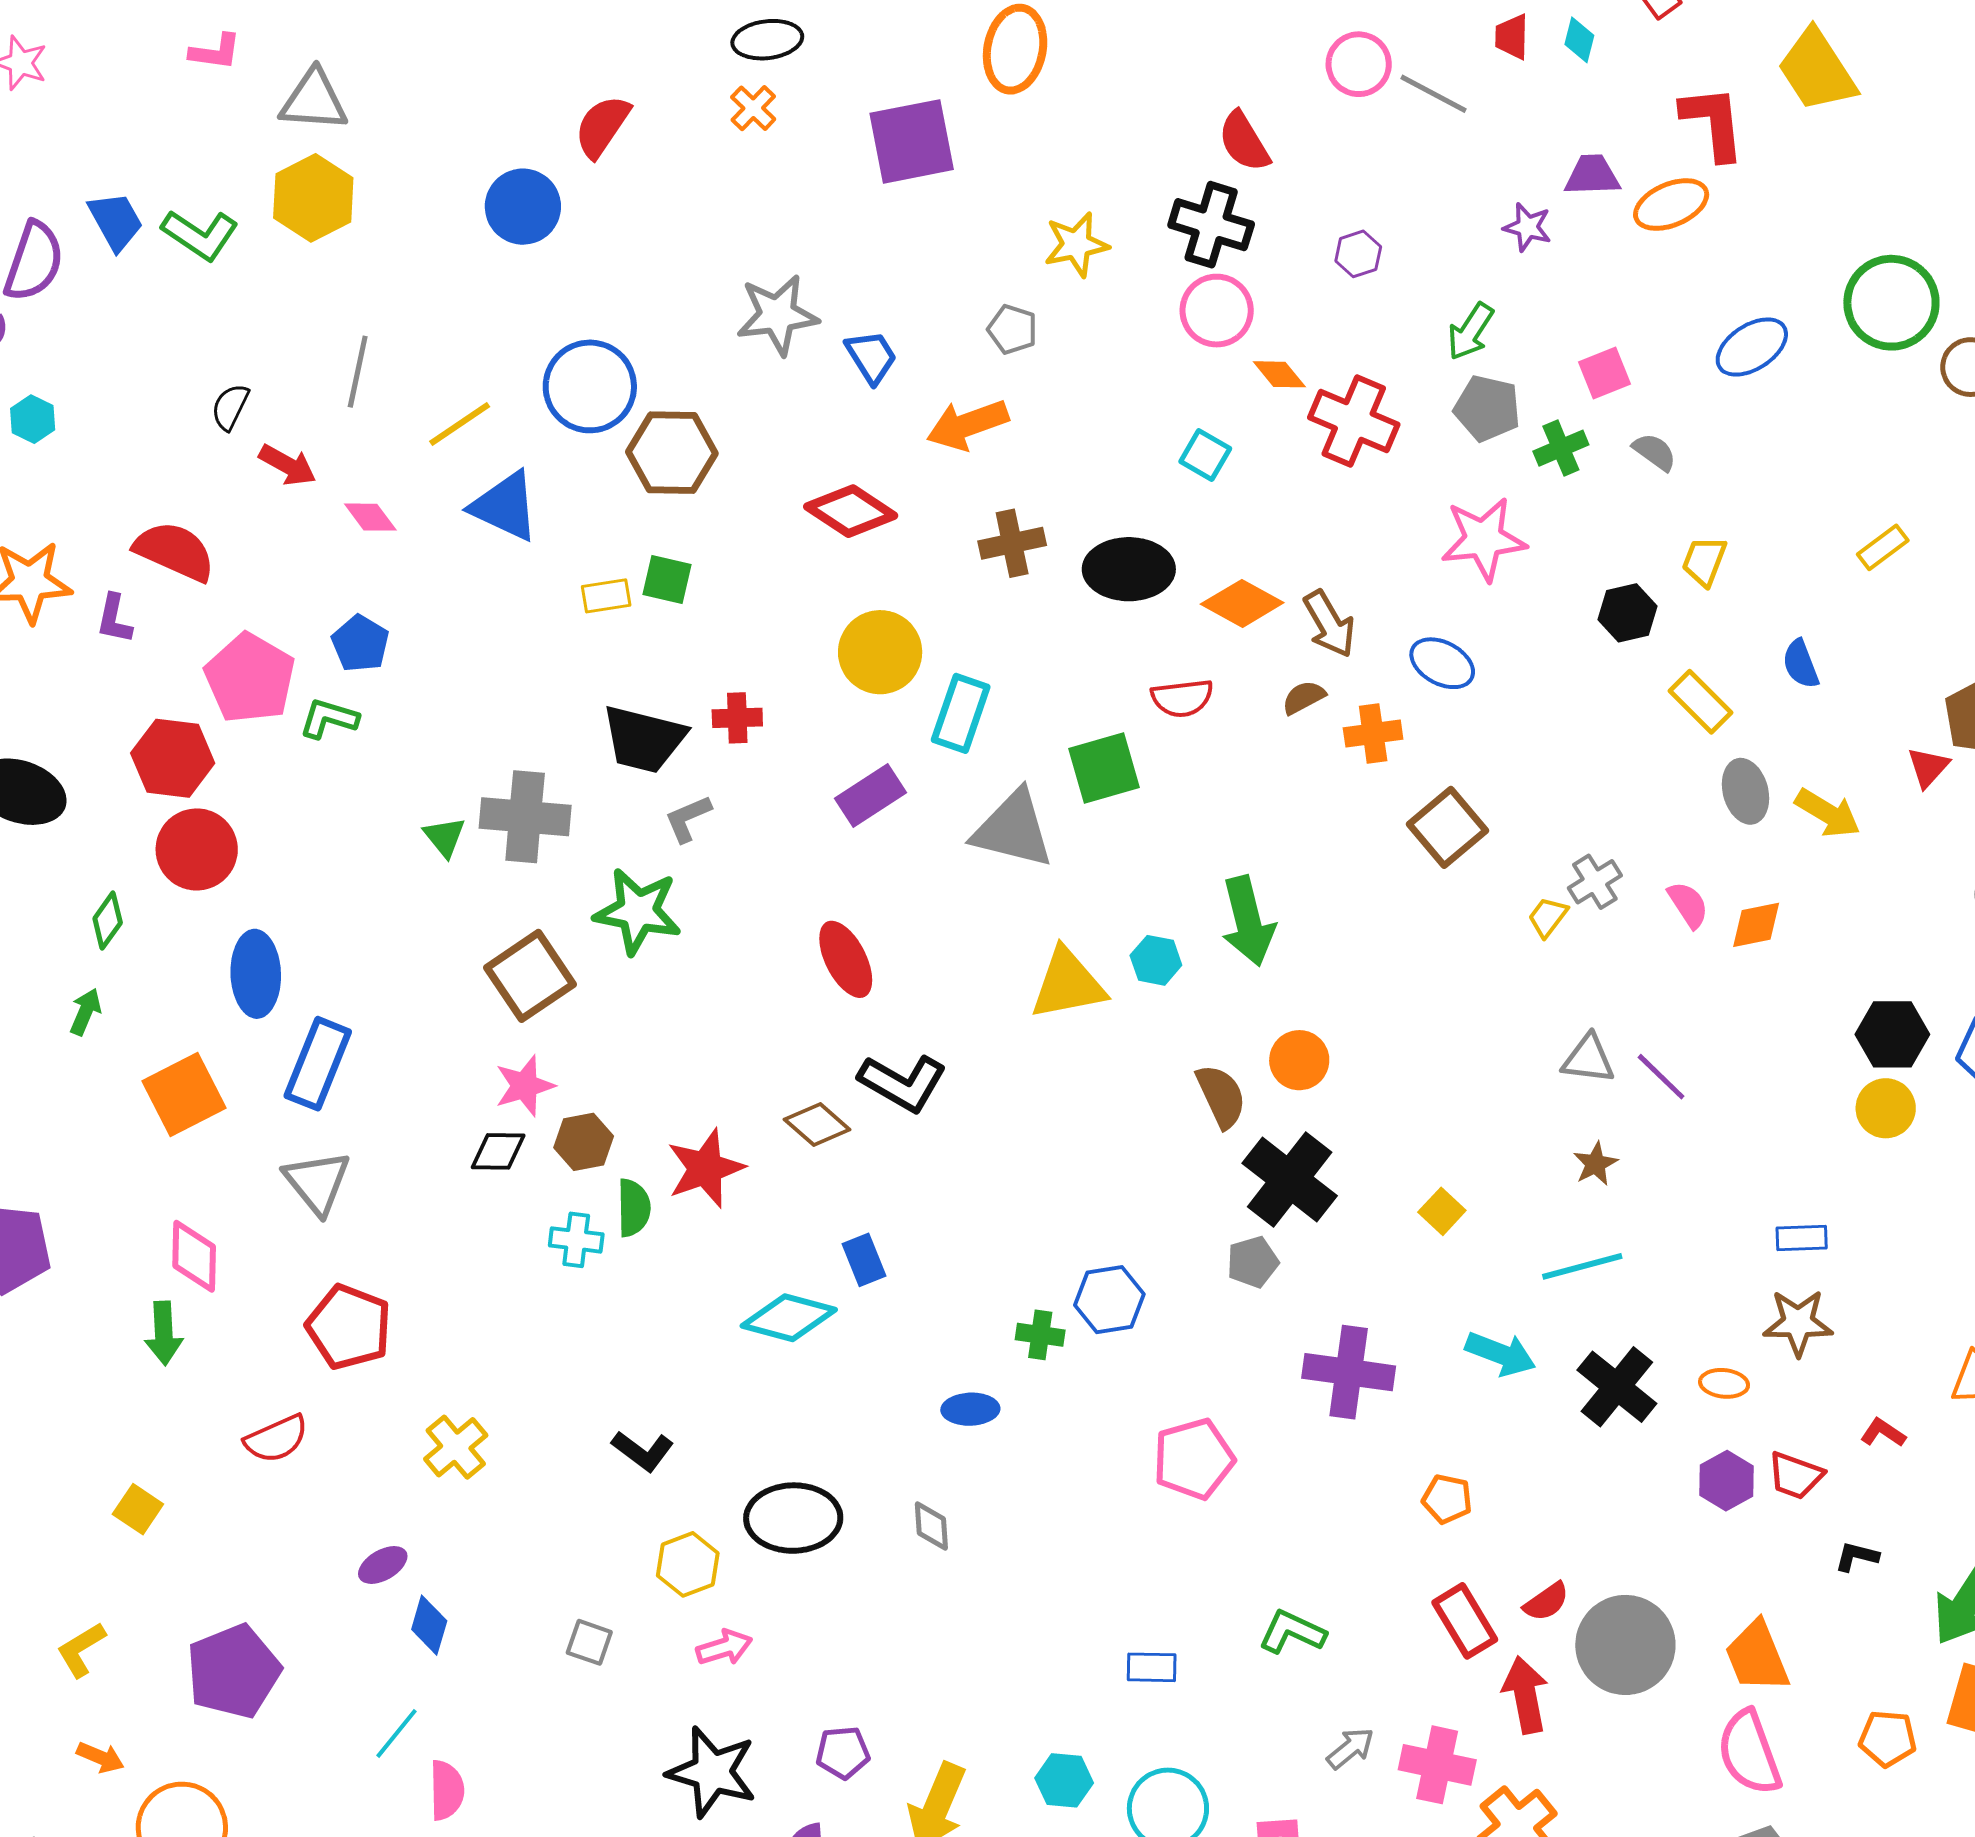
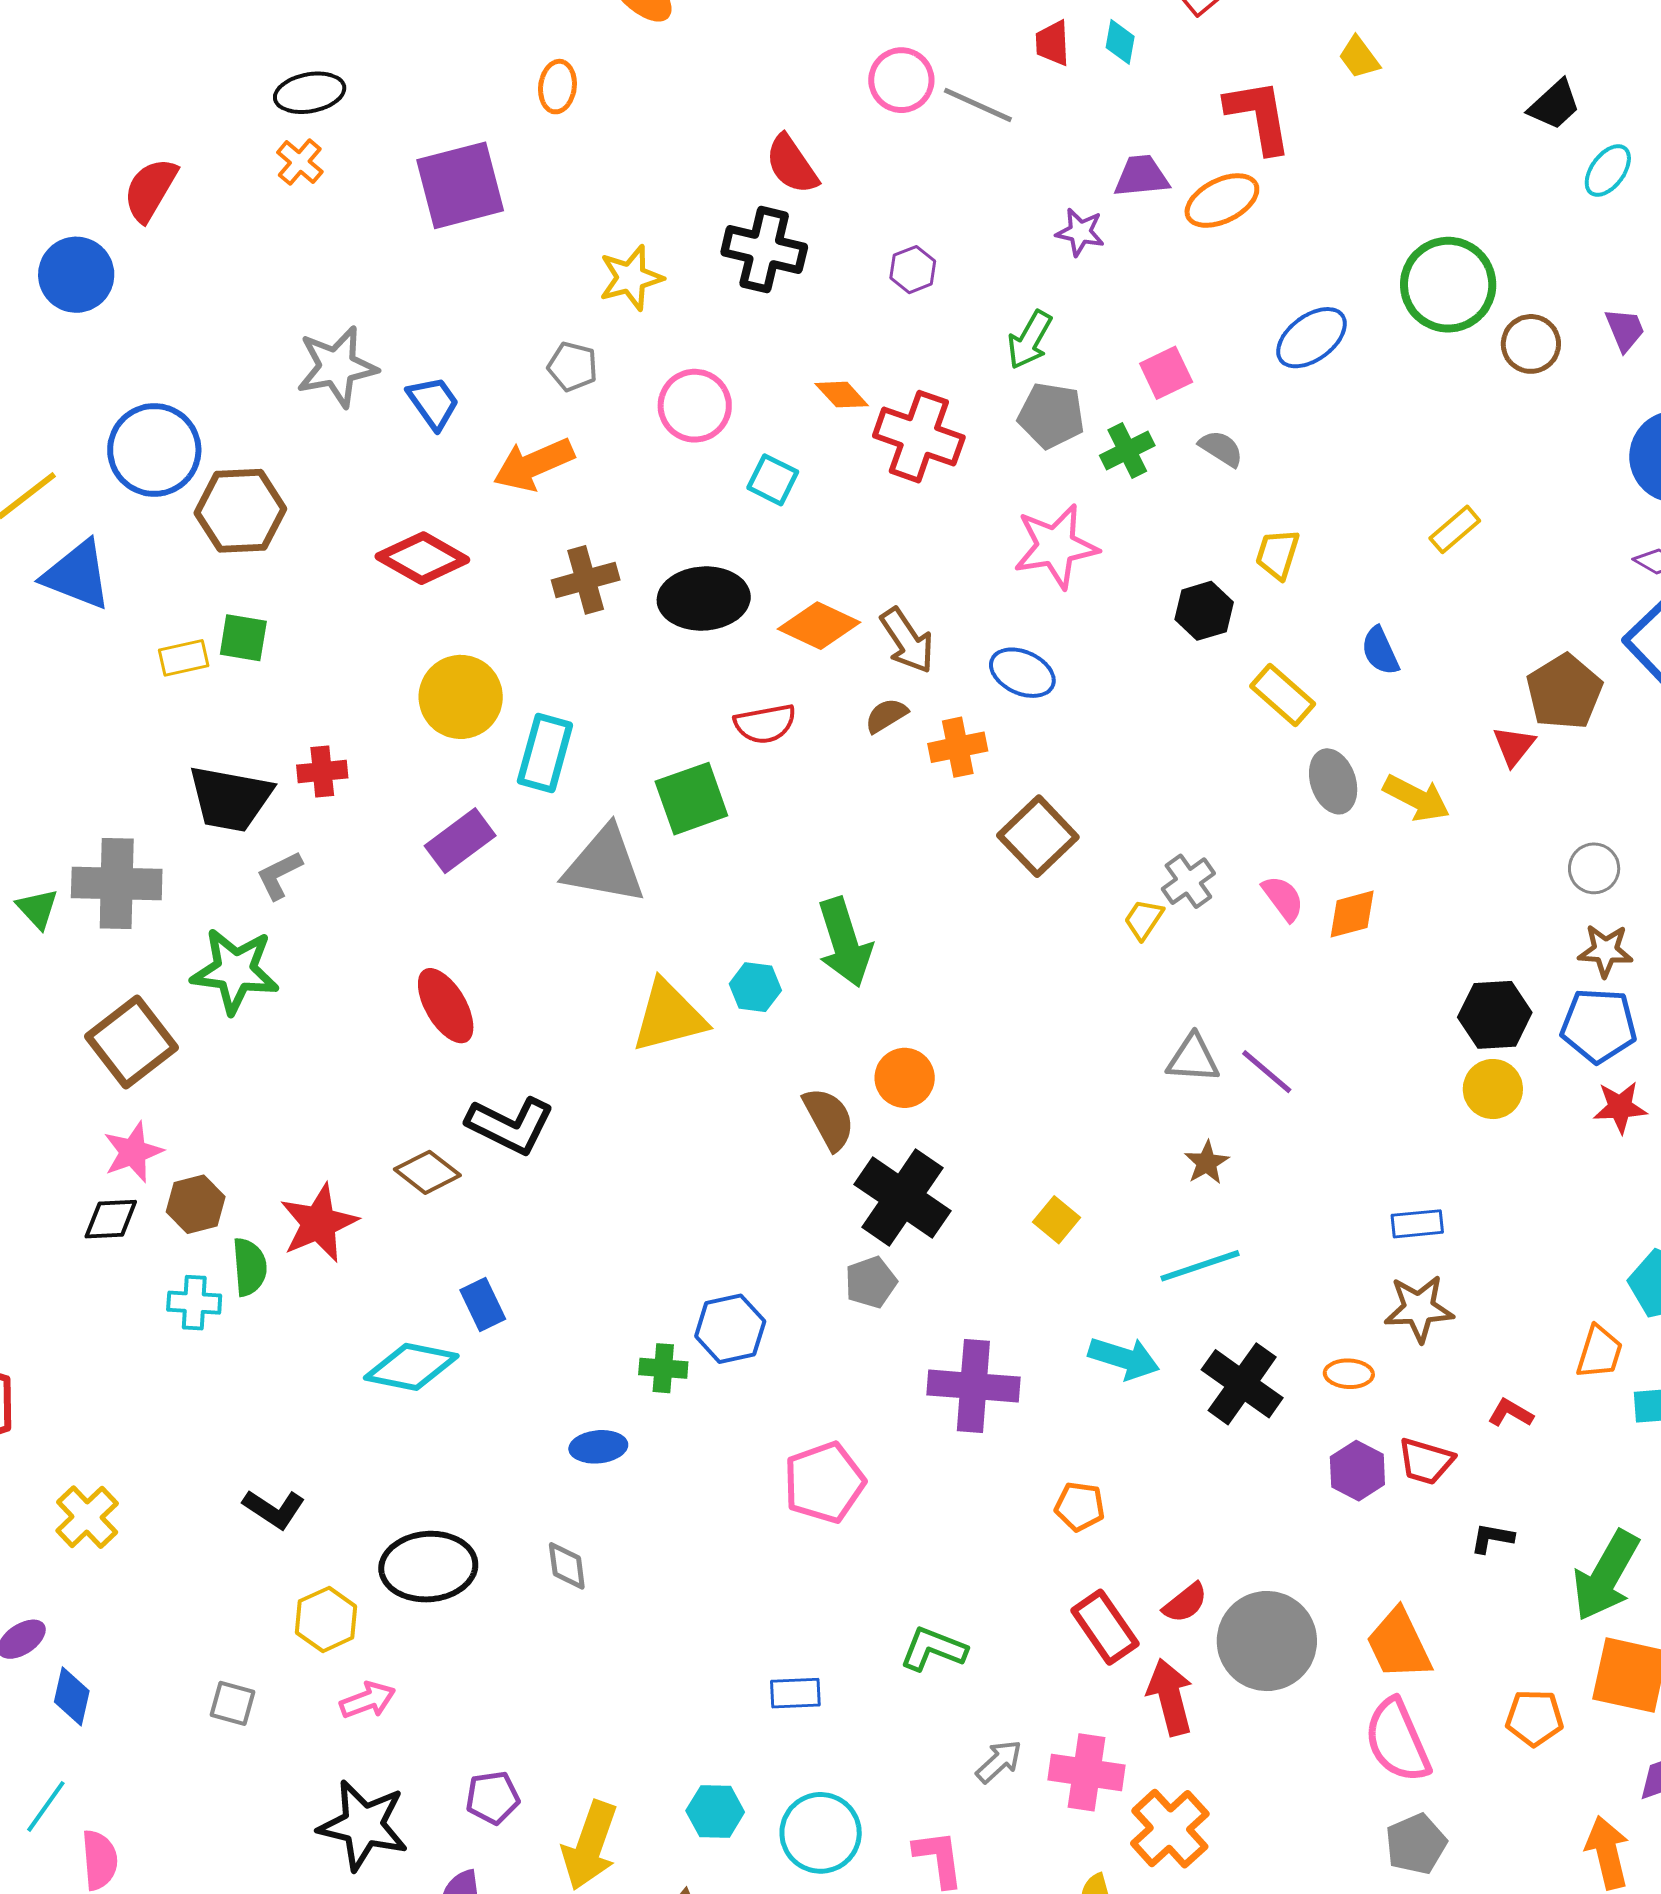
orange ellipse: (1015, 49) -> (557, 87), size x0.6
yellow trapezoid: (1817, 70) -> (1359, 57), size x0.5
pink circle: (1217, 311) -> (695, 406), moved

